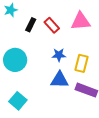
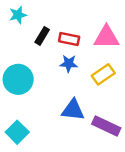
red rectangle: (52, 25) -> (69, 39), turned -42
blue star: (59, 55) -> (69, 63), moved
yellow rectangle: (81, 63) -> (103, 74), moved, turned 36

